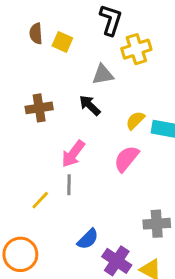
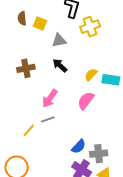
gray triangle: (103, 75) -> (59, 40), moved
gray line: (69, 185) -> (48, 119), turned 72
gray cross: (157, 224) -> (99, 154), moved
blue semicircle: (88, 239) -> (79, 147), moved

